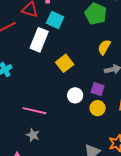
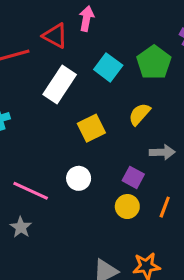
cyan square: (55, 20) -> (108, 67), moved
yellow semicircle: (104, 47) -> (139, 114), moved
white circle: (75, 95) -> (79, 178), moved

